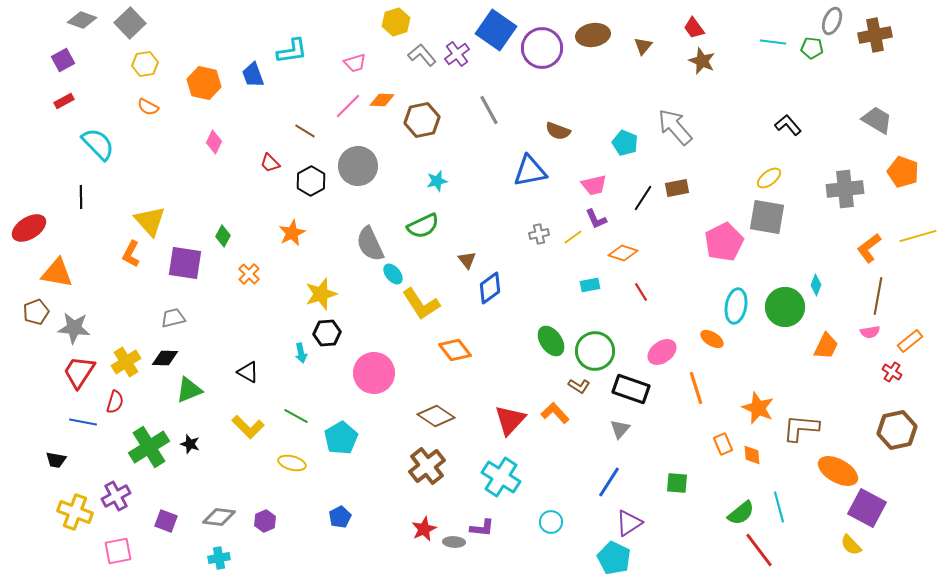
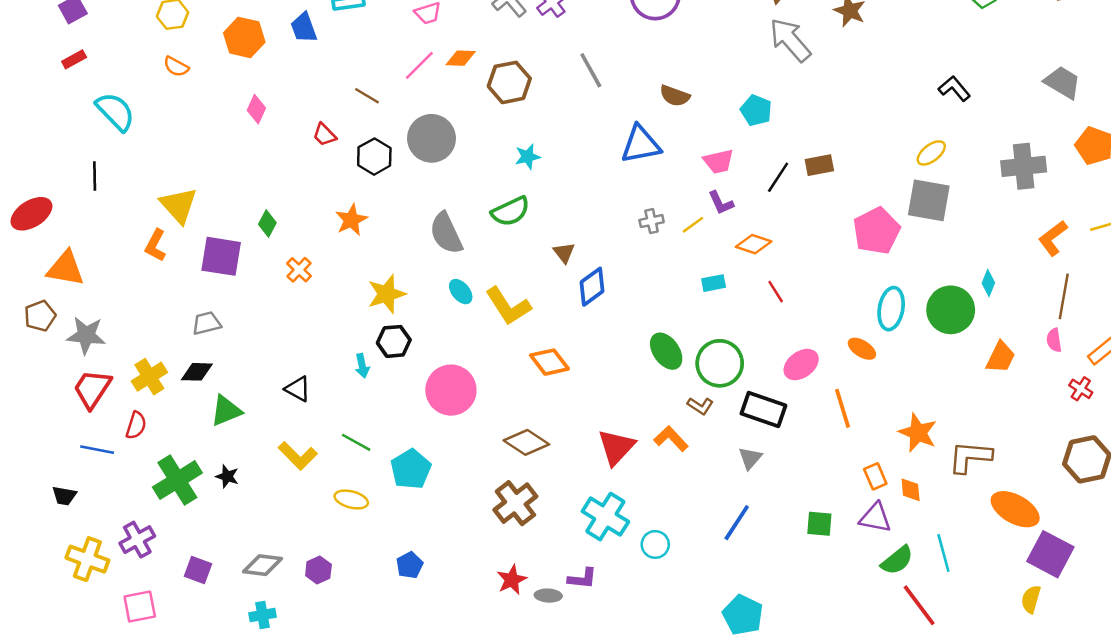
gray arrow: (675, 127) -> (790, 40), moved
cyan ellipse: (393, 274) -> (461, 292), moved
pink semicircle: (870, 332) -> (1054, 340), turned 90
cyan circle: (551, 522) -> (655, 544), moved
purple triangle: (629, 523) -> (875, 518), moved, turned 44
yellow semicircle: (851, 545) -> (1031, 599), turned 60

